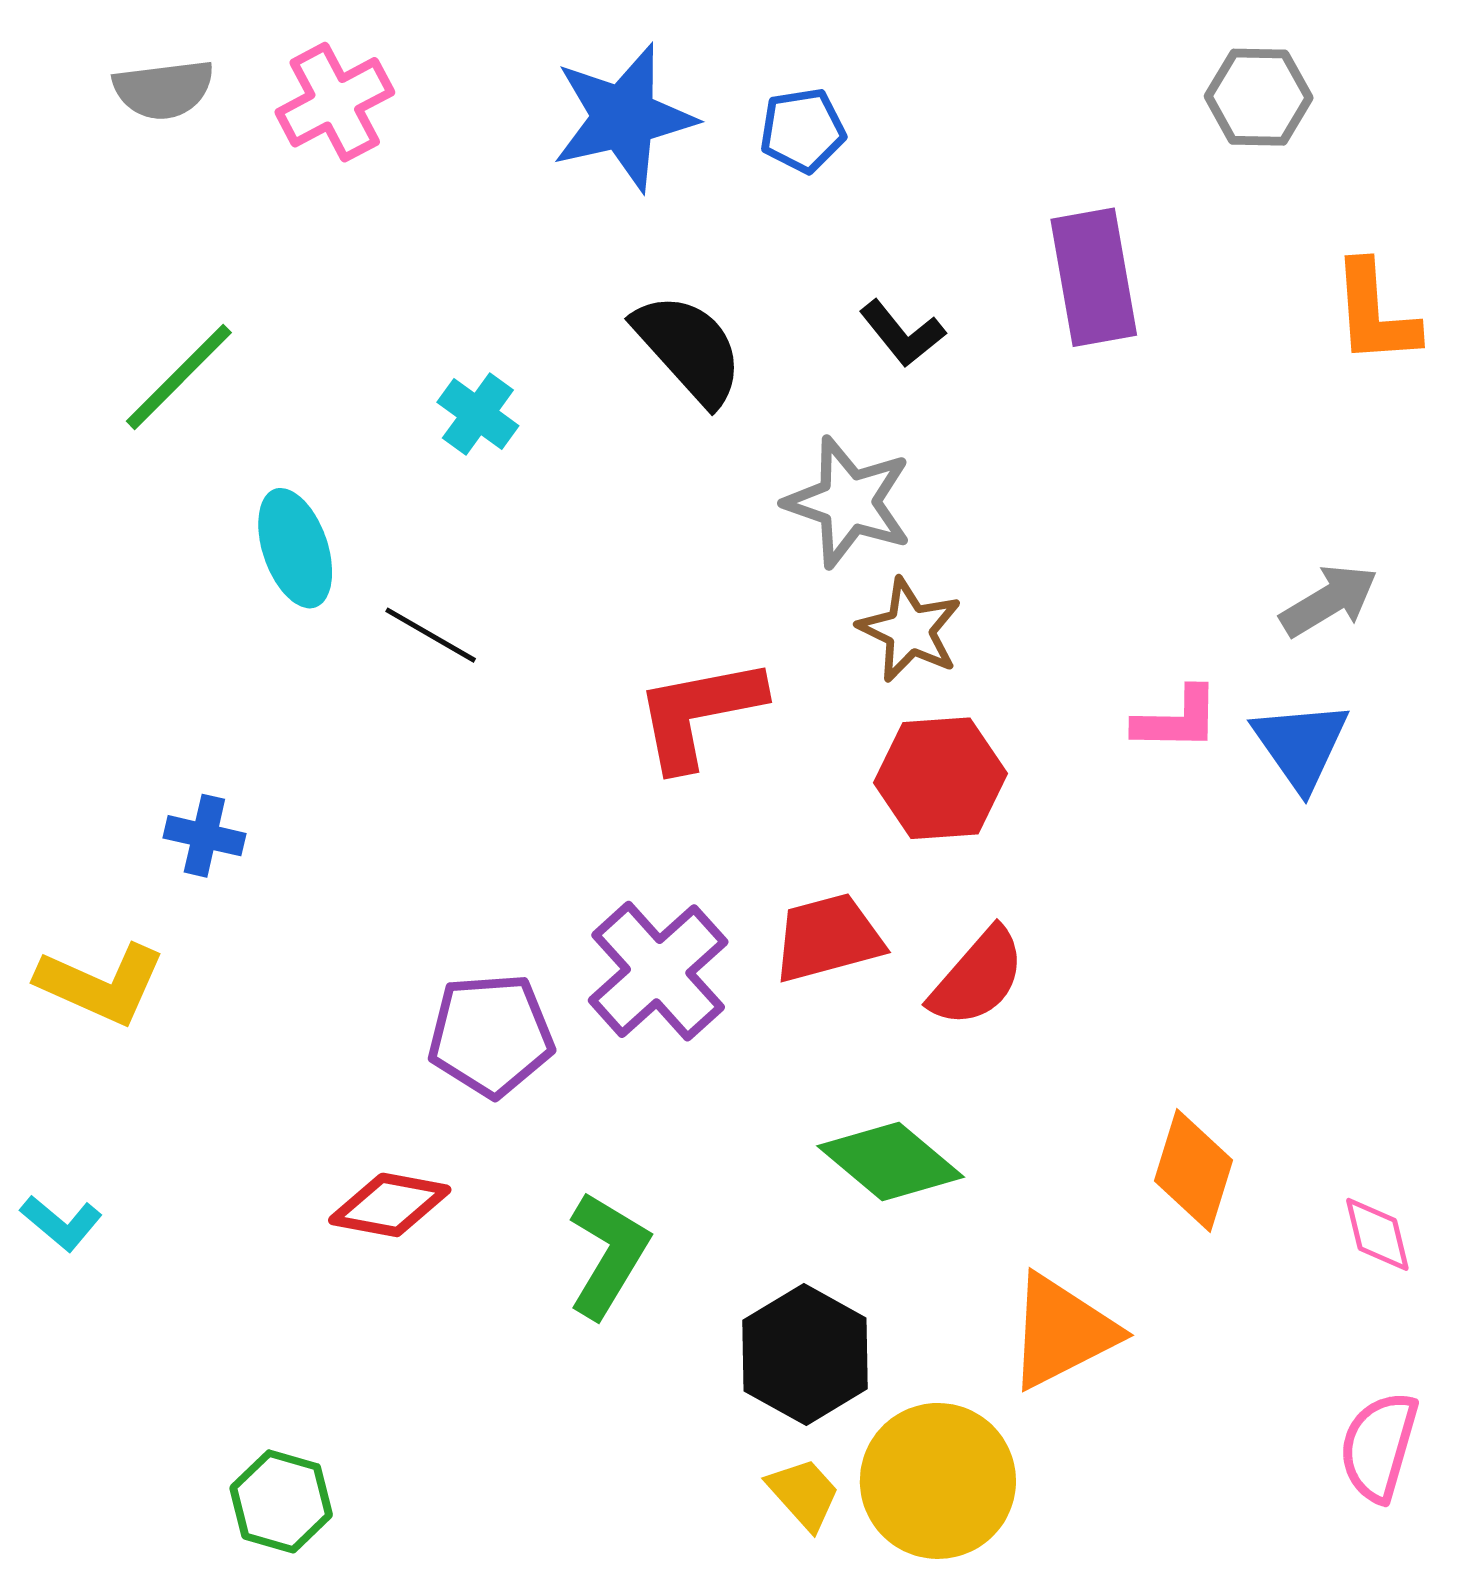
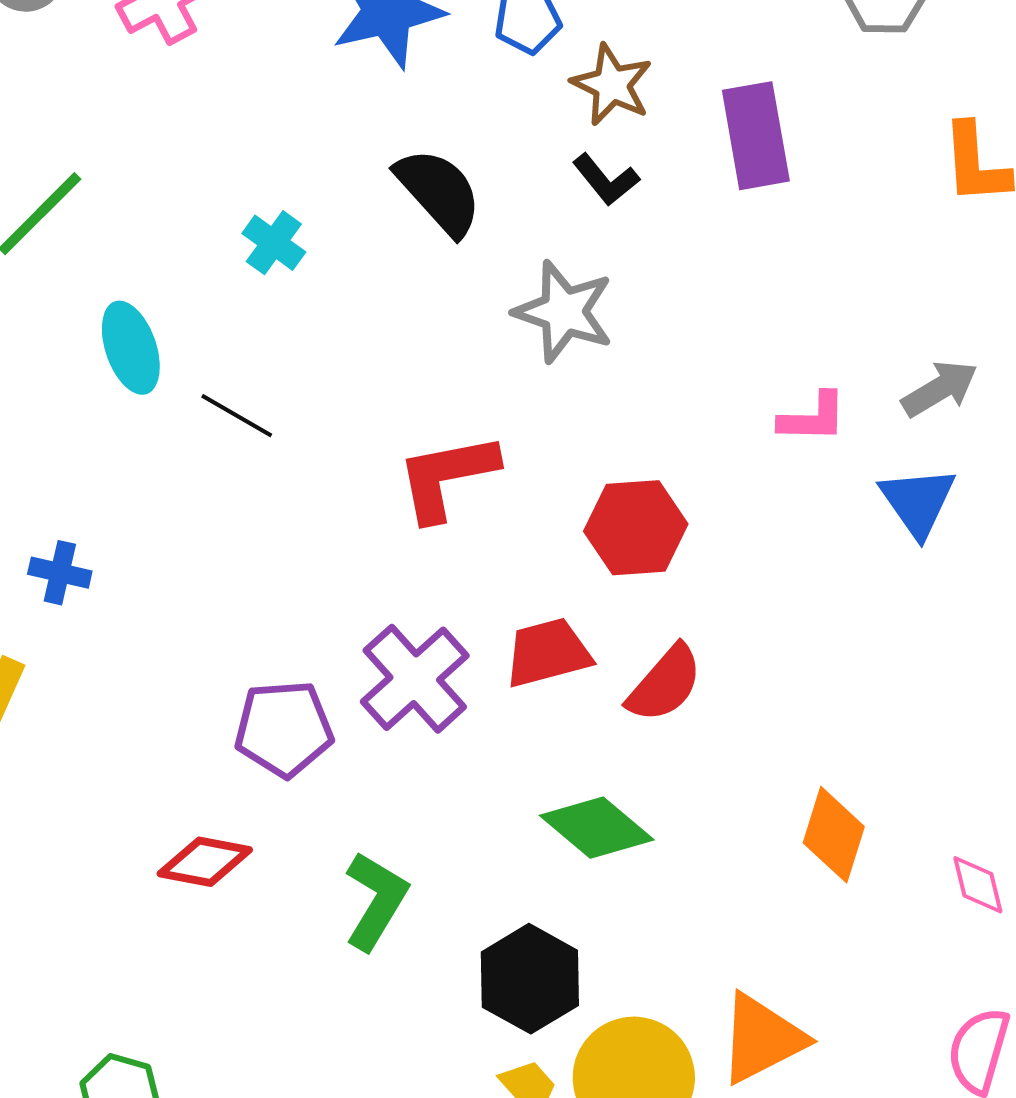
brown star: (910, 630) -> (612, 85), moved
pink L-shape: (1177, 719) -> (813, 418), moved
orange triangle: (1062, 1331) -> (762, 1039), moved

